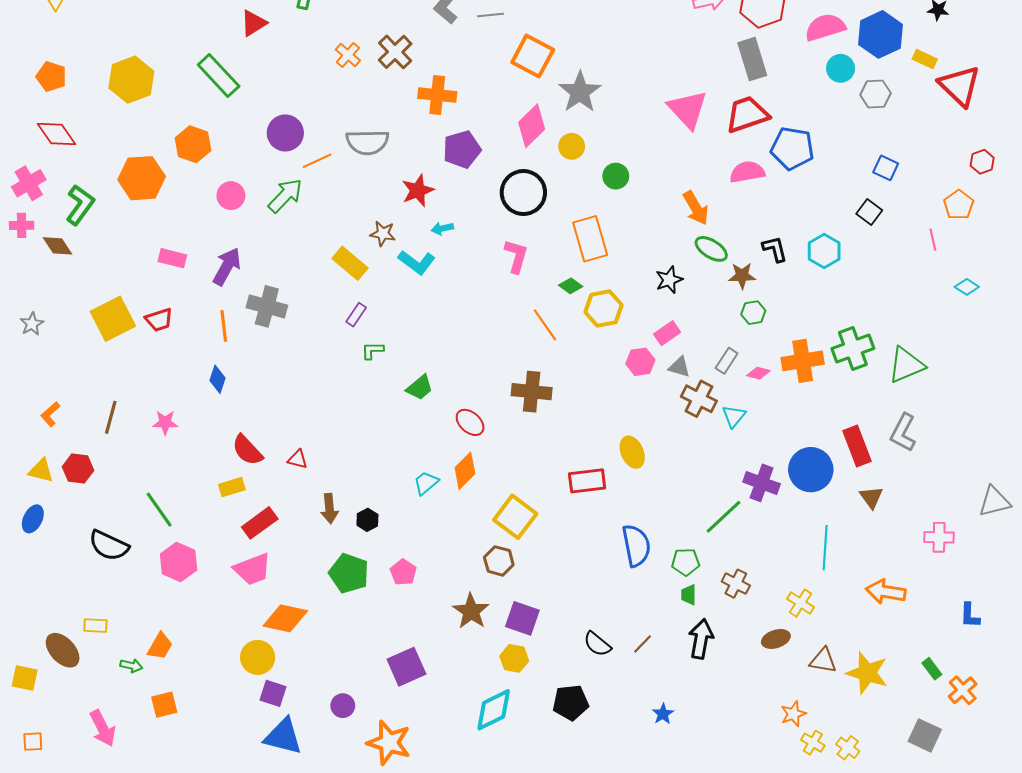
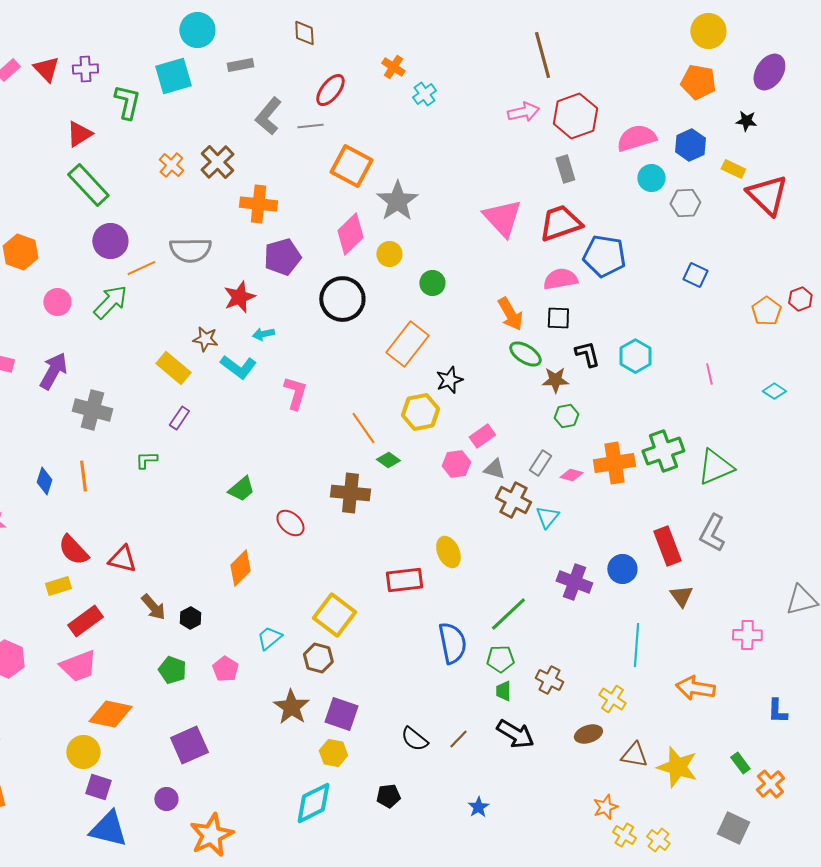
blue hexagon: (881, 34) -> (690, 145), size x0.7
gray rectangle: (752, 59) -> (565, 169), size x0.7
green rectangle: (219, 76) -> (88, 185), moved
red hexagon: (982, 162) -> (800, 299), moved
black square: (869, 212) -> (558, 318), moved, turned -35
orange rectangle: (590, 239) -> (407, 344), turned 54
pink line: (933, 240) -> (709, 374), moved
pink L-shape: (516, 256) -> (295, 393), moved
black star: (669, 280) -> (449, 380), moved
green diamond: (571, 286) -> (388, 460), moved
orange line: (224, 326) -> (83, 476), moved
green L-shape: (373, 351) -> (146, 460), moved
red triangle: (298, 459) -> (122, 559), size x1.4
blue circle: (811, 470) -> (622, 569), size x0.7
orange diamond: (465, 471) -> (240, 568), moved
cyan trapezoid: (426, 483) -> (269, 638), moved
brown arrow: (329, 509) -> (153, 607), turned -36
green line: (724, 517) -> (508, 614), moved
green pentagon: (349, 573) -> (172, 670), size x0.7
black arrow: (701, 639) -> (515, 734), turned 111
purple square: (406, 667) -> (189, 745), moved
black pentagon: (571, 703) -> (388, 796), size x0.7
orange star: (389, 743) -> (211, 835), turned 30

